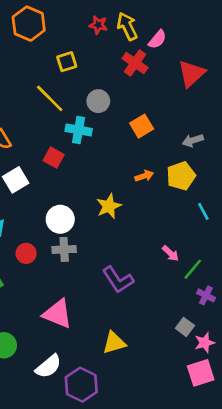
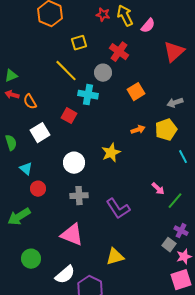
red cross: (135, 63) -> (119, 52), moved
gray cross: (64, 249) -> (79, 196), moved
red circle: (26, 253) -> (38, 189), moved
purple cross: (206, 295) -> (181, 231), moved

